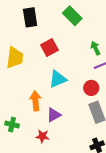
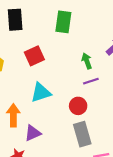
green rectangle: (72, 16) -> (63, 22), turned 48

